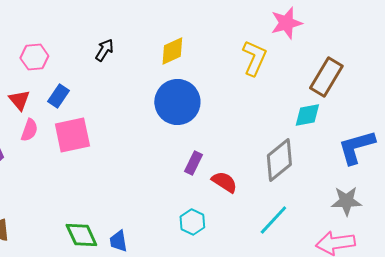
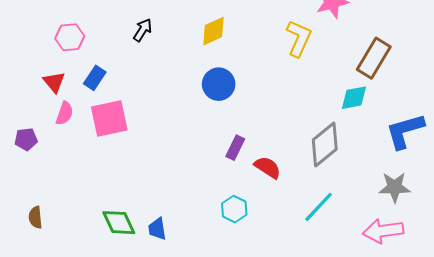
blue circle: (177, 102) -> (219, 84), size x0.7

